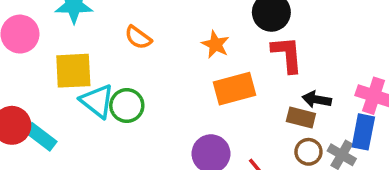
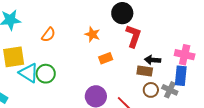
orange semicircle: (138, 38) -> (48, 35), turned -84
red L-shape: (287, 54) -> (133, 36), turned 30
orange rectangle: (234, 89) -> (106, 58), size x0.6

